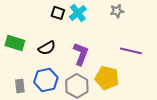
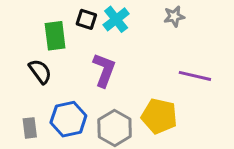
green rectangle: (15, 43) -> (55, 36), moved, turned 66
black semicircle: (47, 48) -> (40, 71), moved, turned -96
purple L-shape: (81, 54) -> (104, 70), moved

